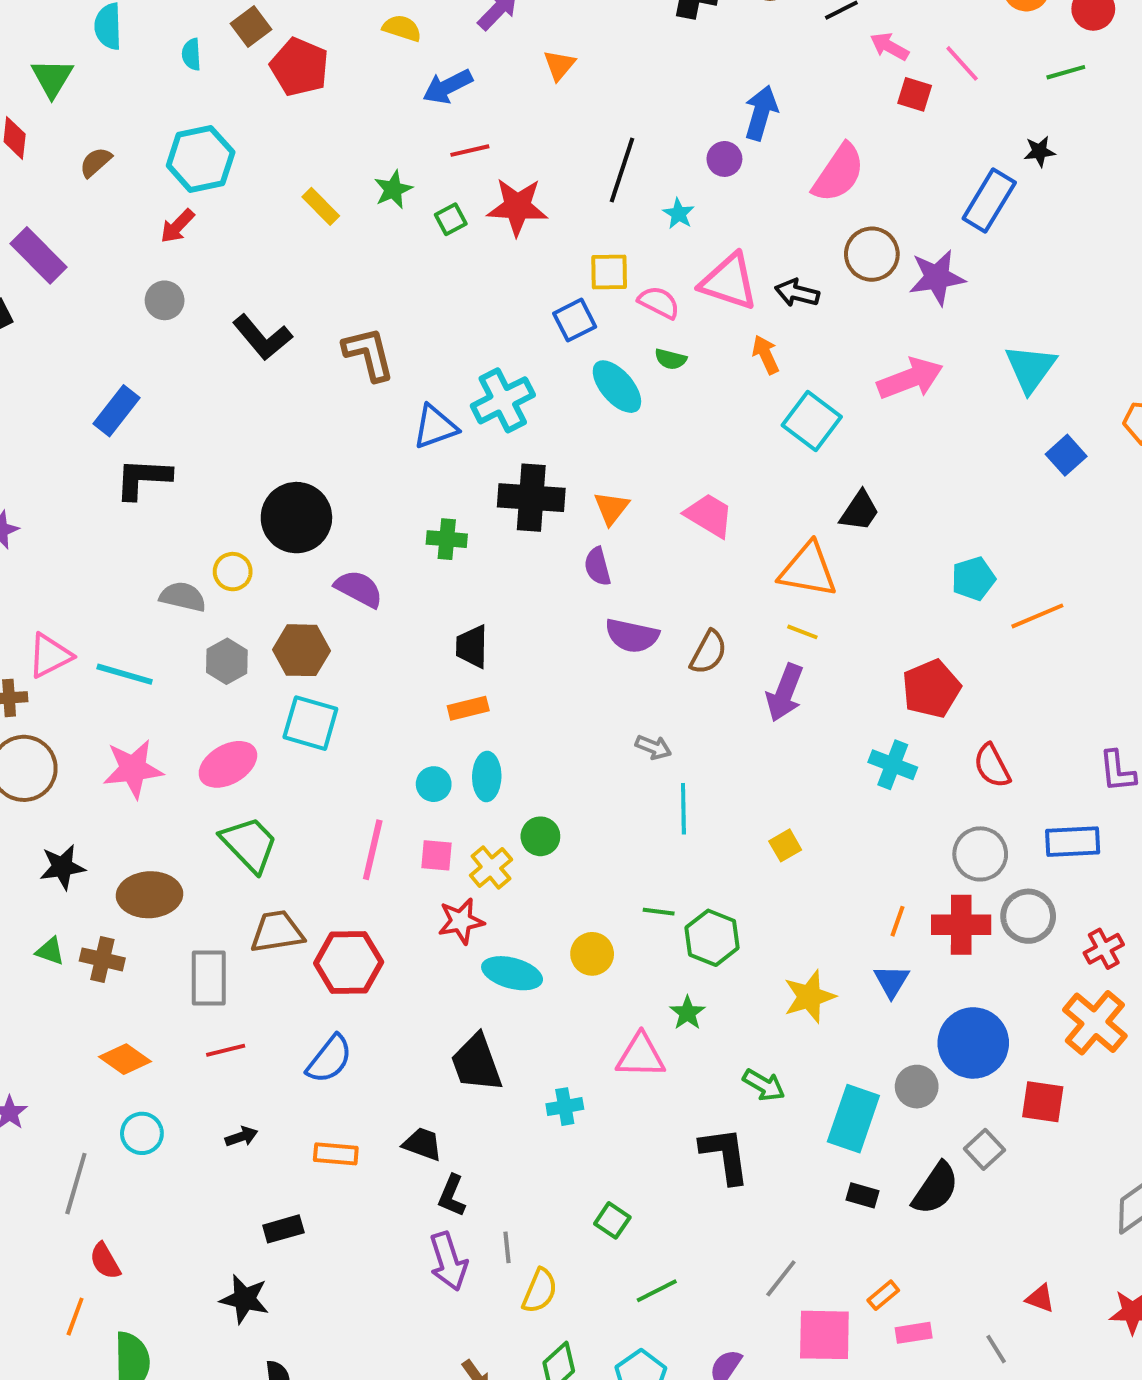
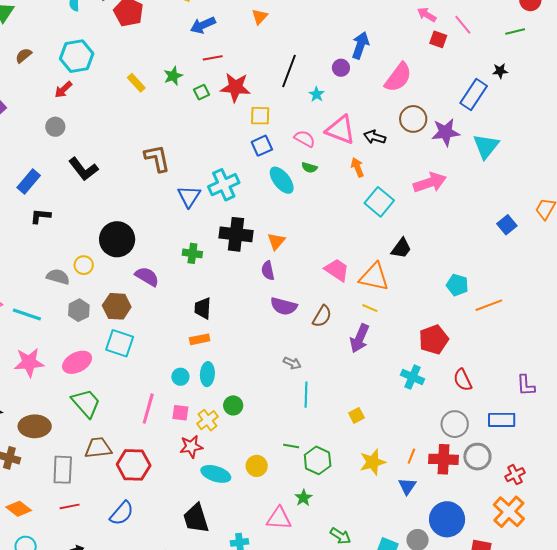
yellow square: (609, 272) -> (260, 116), moved
black L-shape: (262, 337) -> (83, 169), moved
cyan triangle: (1030, 368) -> (486, 146), moved
blue triangle: (435, 427) -> (189, 196), turned -40
black L-shape: (143, 478) -> (40, 216), size x0.7
pink trapezoid: (709, 515) -> (337, 270), moved
cyan pentagon: (973, 579) -> (457, 285), turned 30
yellow star: (809, 997) -> (373, 462), moved

